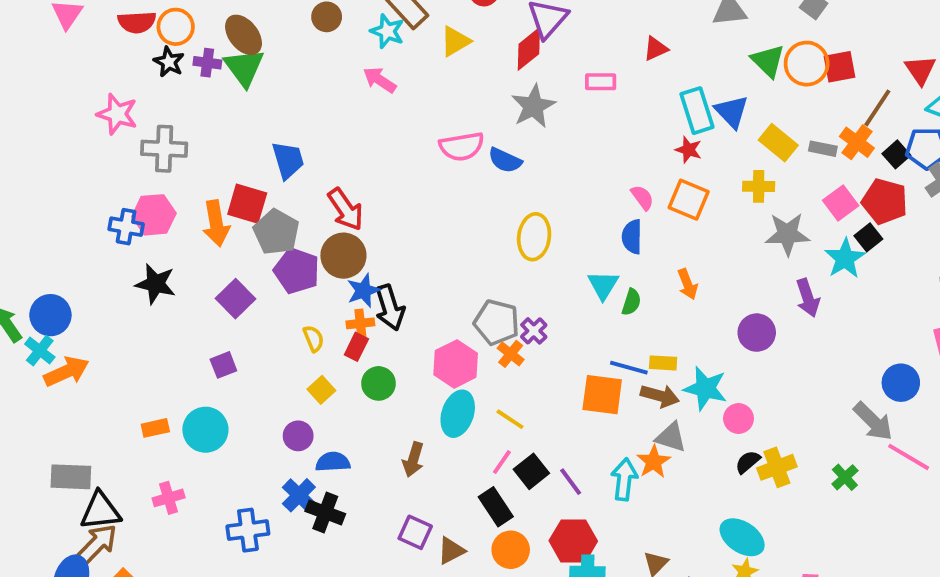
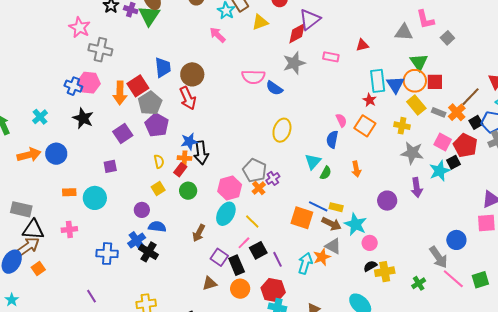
orange circle: (807, 64) -> (415, 81), moved
red square: (839, 67) -> (435, 82), moved
pink square: (841, 203) -> (443, 142), turned -36
red square: (247, 204) -> (138, 86), turned 30
brown circle: (343, 256) -> (192, 74), moved
blue circle: (50, 315) -> (56, 154), moved
cyan cross: (40, 351) -> (40, 117), moved
purple square: (415, 532) -> (219, 257), moved

